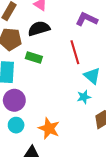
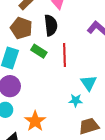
black semicircle: (39, 29) -> (51, 25), turned 85
red line: (75, 52) -> (65, 55), moved

